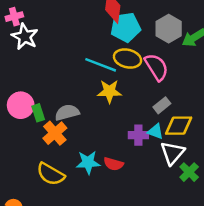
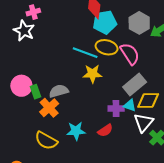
pink cross: (14, 17) -> (33, 12), moved
gray rectangle: (162, 105) -> (135, 84), size x1.6
red semicircle: (113, 164) -> (105, 130), moved, turned -49

